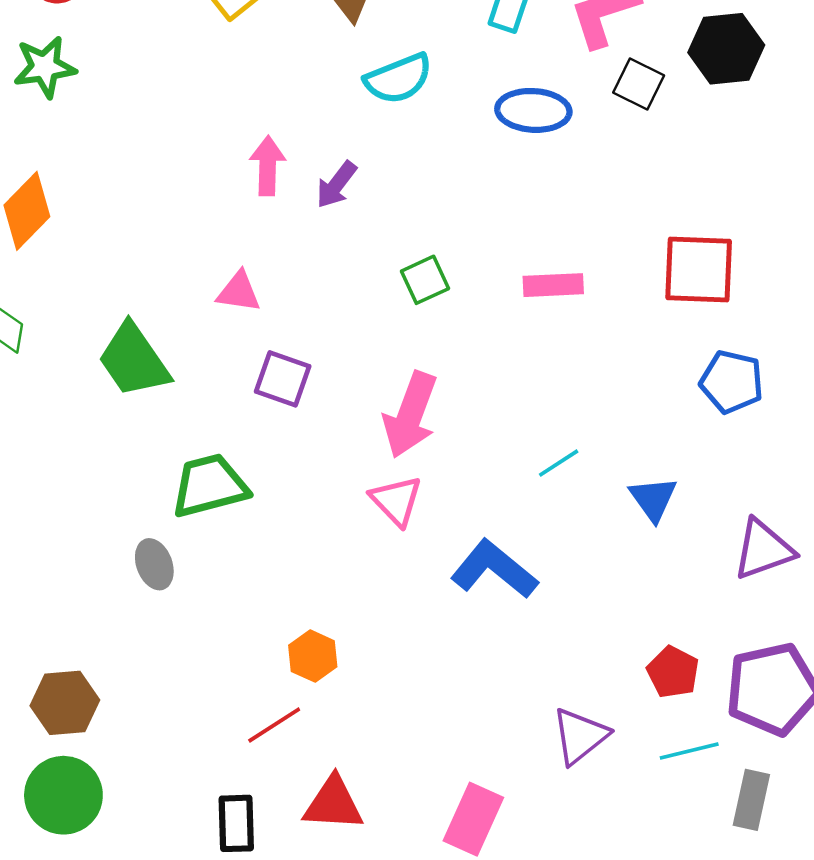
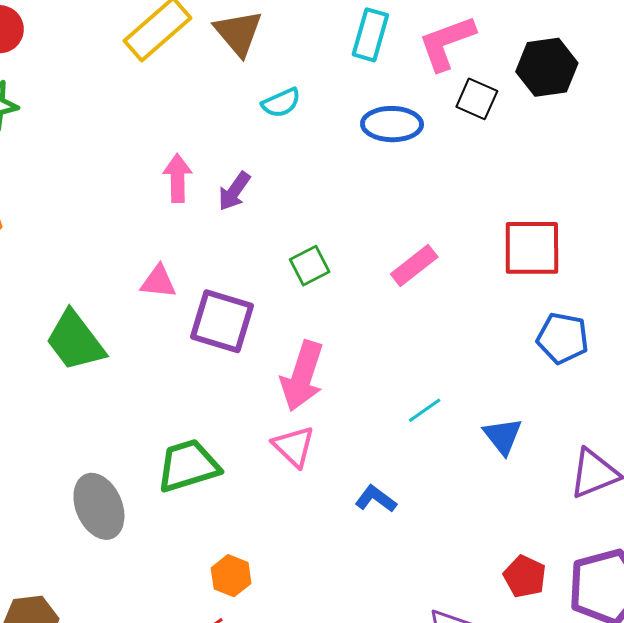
cyan semicircle: (398, 79) -> (281, 103), size x0.7
pink rectangle: (553, 285) -> (414, 265), turned -33
purple square: (283, 379) -> (222, 321), moved, size x1.4
green trapezoid: (210, 486) -> (188, 466), moved
gray ellipse: (154, 564) -> (99, 506), size x1.6
blue L-shape: (494, 569) -> (376, 499), size x0.6

